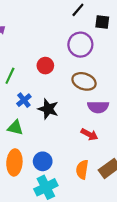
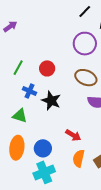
red circle: (45, 66) -> (47, 68), moved
blue cross: (24, 100) -> (29, 91), turned -32
red arrow: (89, 134) -> (73, 135), moved

